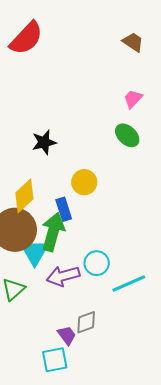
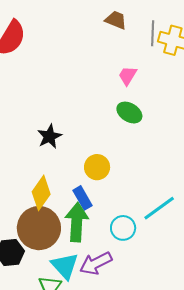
cyan triangle: (35, 252) -> (65, 266), moved
cyan circle: (97, 263) -> (123, 228), moved
cyan line: (129, 283) -> (159, 208), moved

